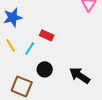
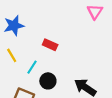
cyan line: (30, 48) -> (32, 67), moved

